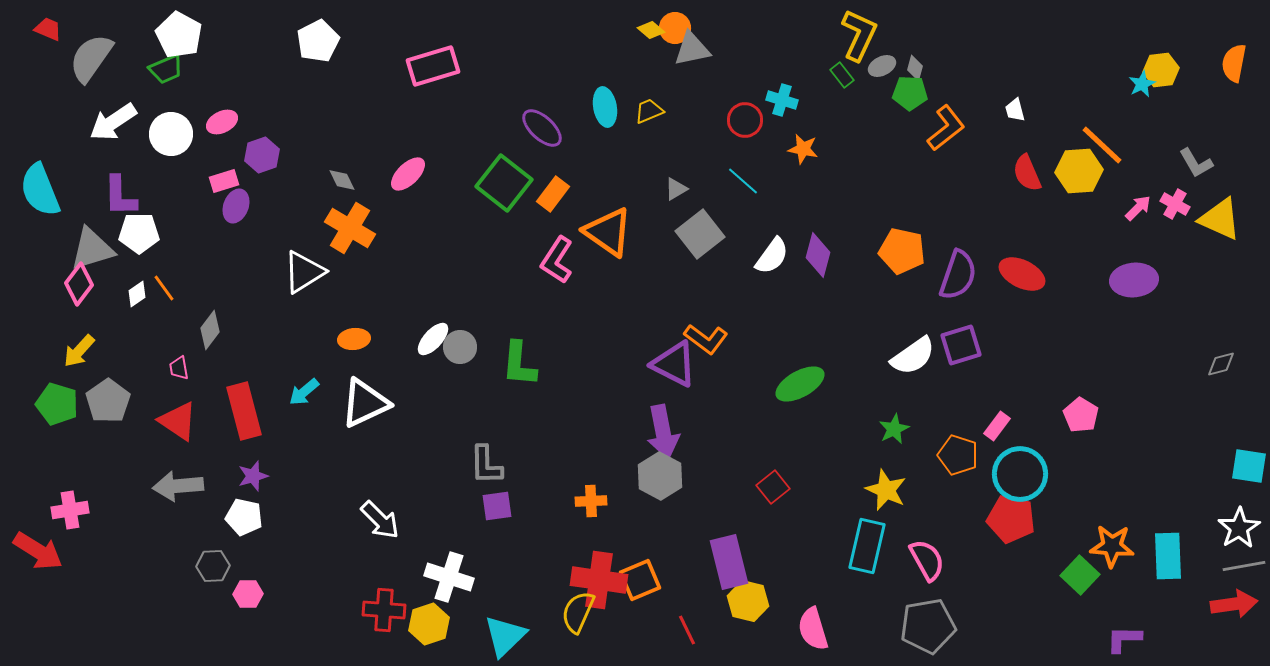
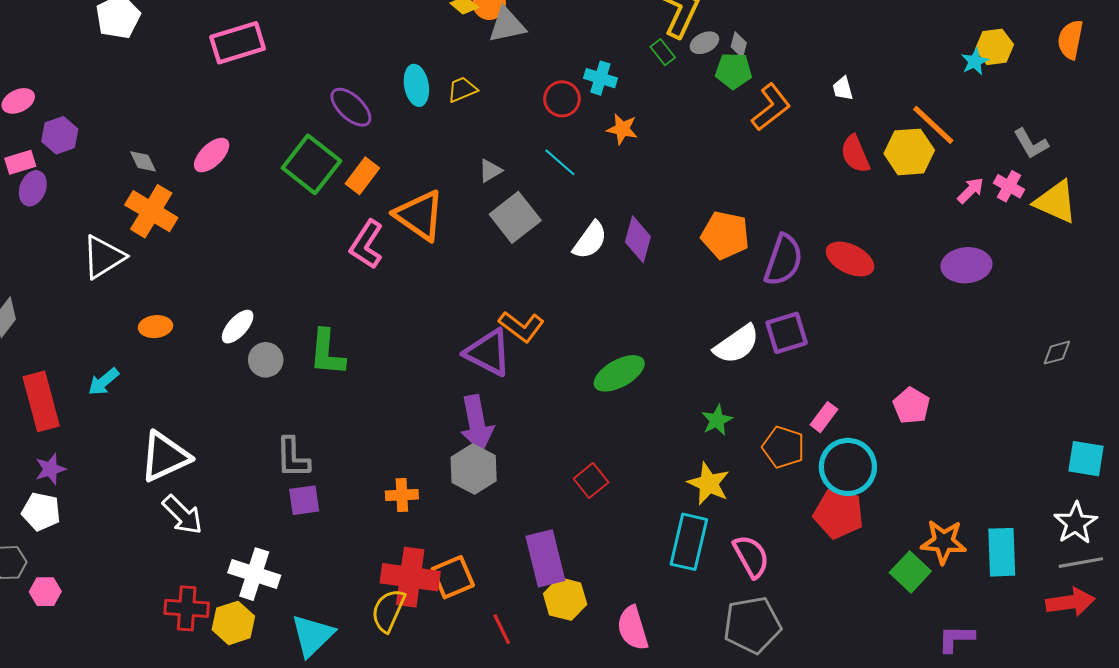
gray circle: (460, 347) -> (266, 360), moved
white triangle: (365, 403) -> (165, 457), moved

